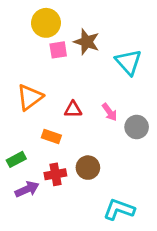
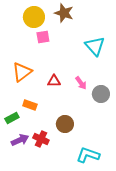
brown star: (87, 42) -> (64, 13), moved
orange rectangle: (51, 136) -> (30, 105), moved
red cross: (55, 174) -> (41, 139), moved, turned 35

